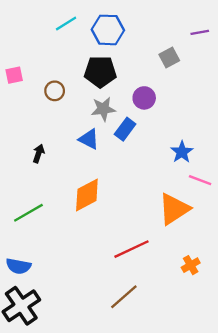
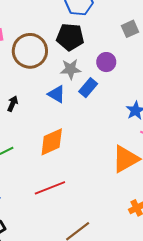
brown circle: (55, 91) -> (30, 51), size x2.0
red line: (132, 249) -> (50, 188), moved

